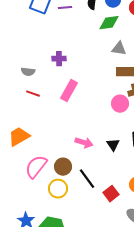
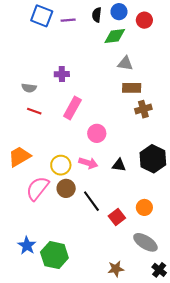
pink circle: (120, 104) -> (97, 133), moved
black triangle: (113, 145) -> (119, 165), turned -48
yellow circle: (58, 189) -> (61, 165), moved

